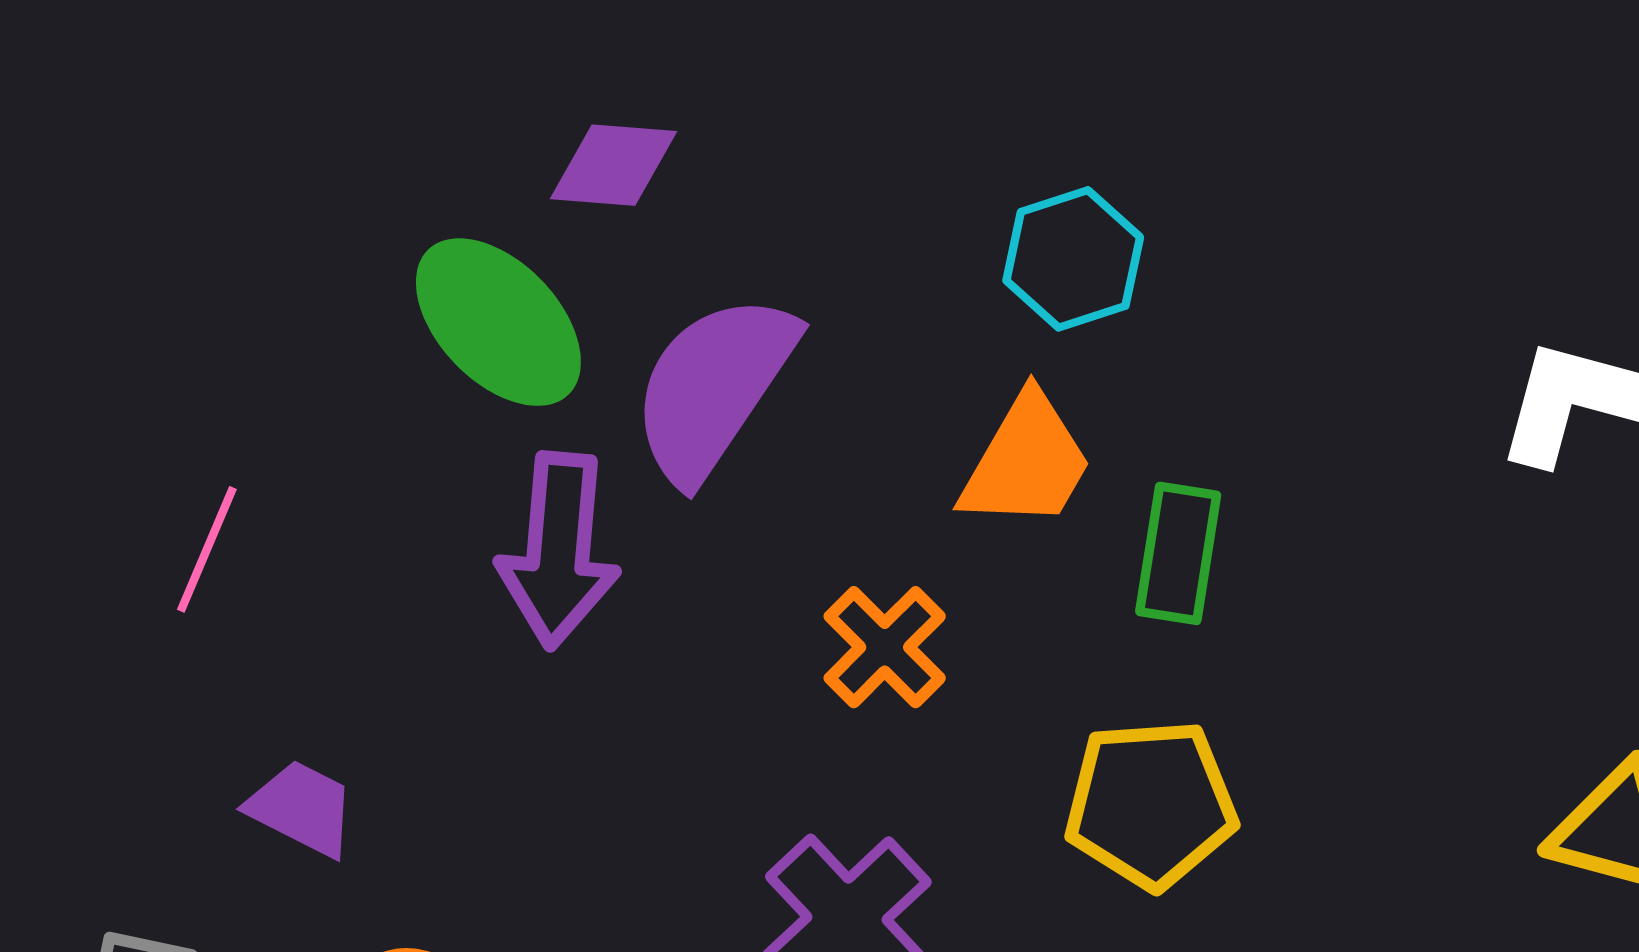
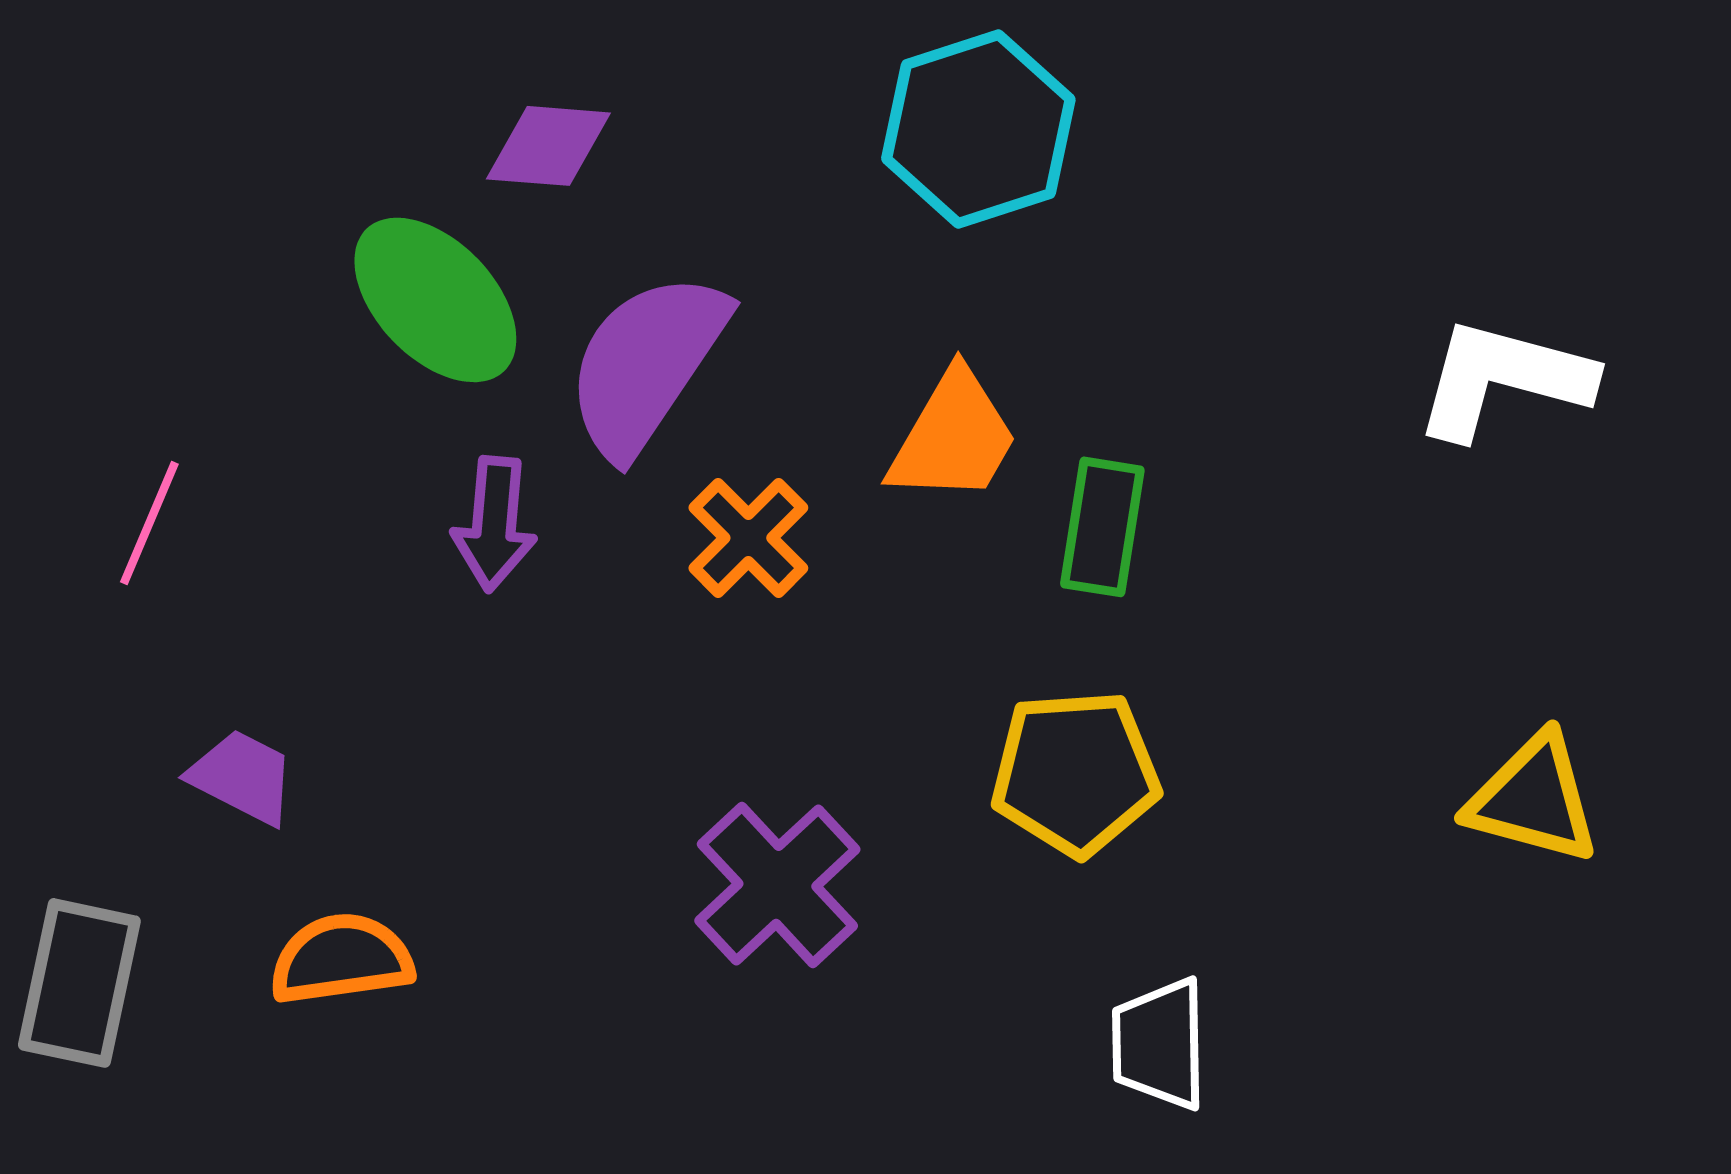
cyan hexagon: (1073, 259) -> (978, 129), moved, size x1.4
purple arrow: (559, 550) -> (494, 524), size x0.7
orange cross: (885, 647) -> (748, 538), moved

